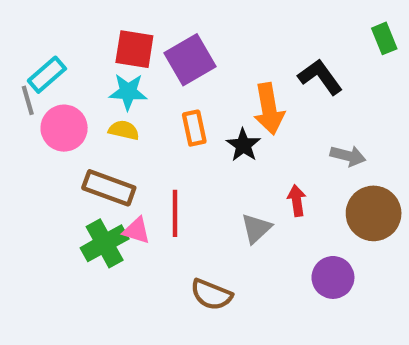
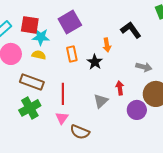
red square: (134, 49) -> (30, 25), moved
orange arrow: (269, 109) -> (107, 45), size x0.6
pink triangle: (137, 231) -> (62, 118), moved, turned 48
purple circle: (333, 277) -> (137, 110), moved

